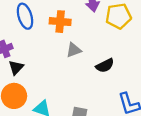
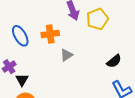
black semicircle: (105, 66) -> (114, 61), moved

